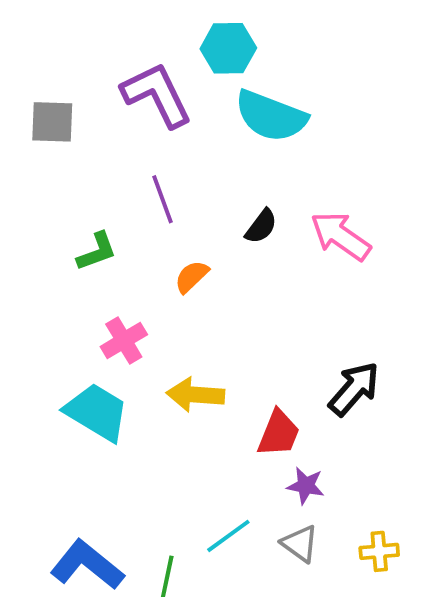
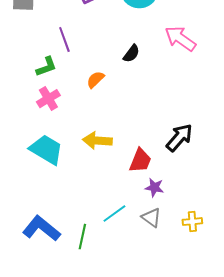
purple line: (163, 199) -> (64, 40), moved
pink arrow: (341, 236) -> (180, 39), moved
pink cross: (124, 341) -> (48, 99), moved

